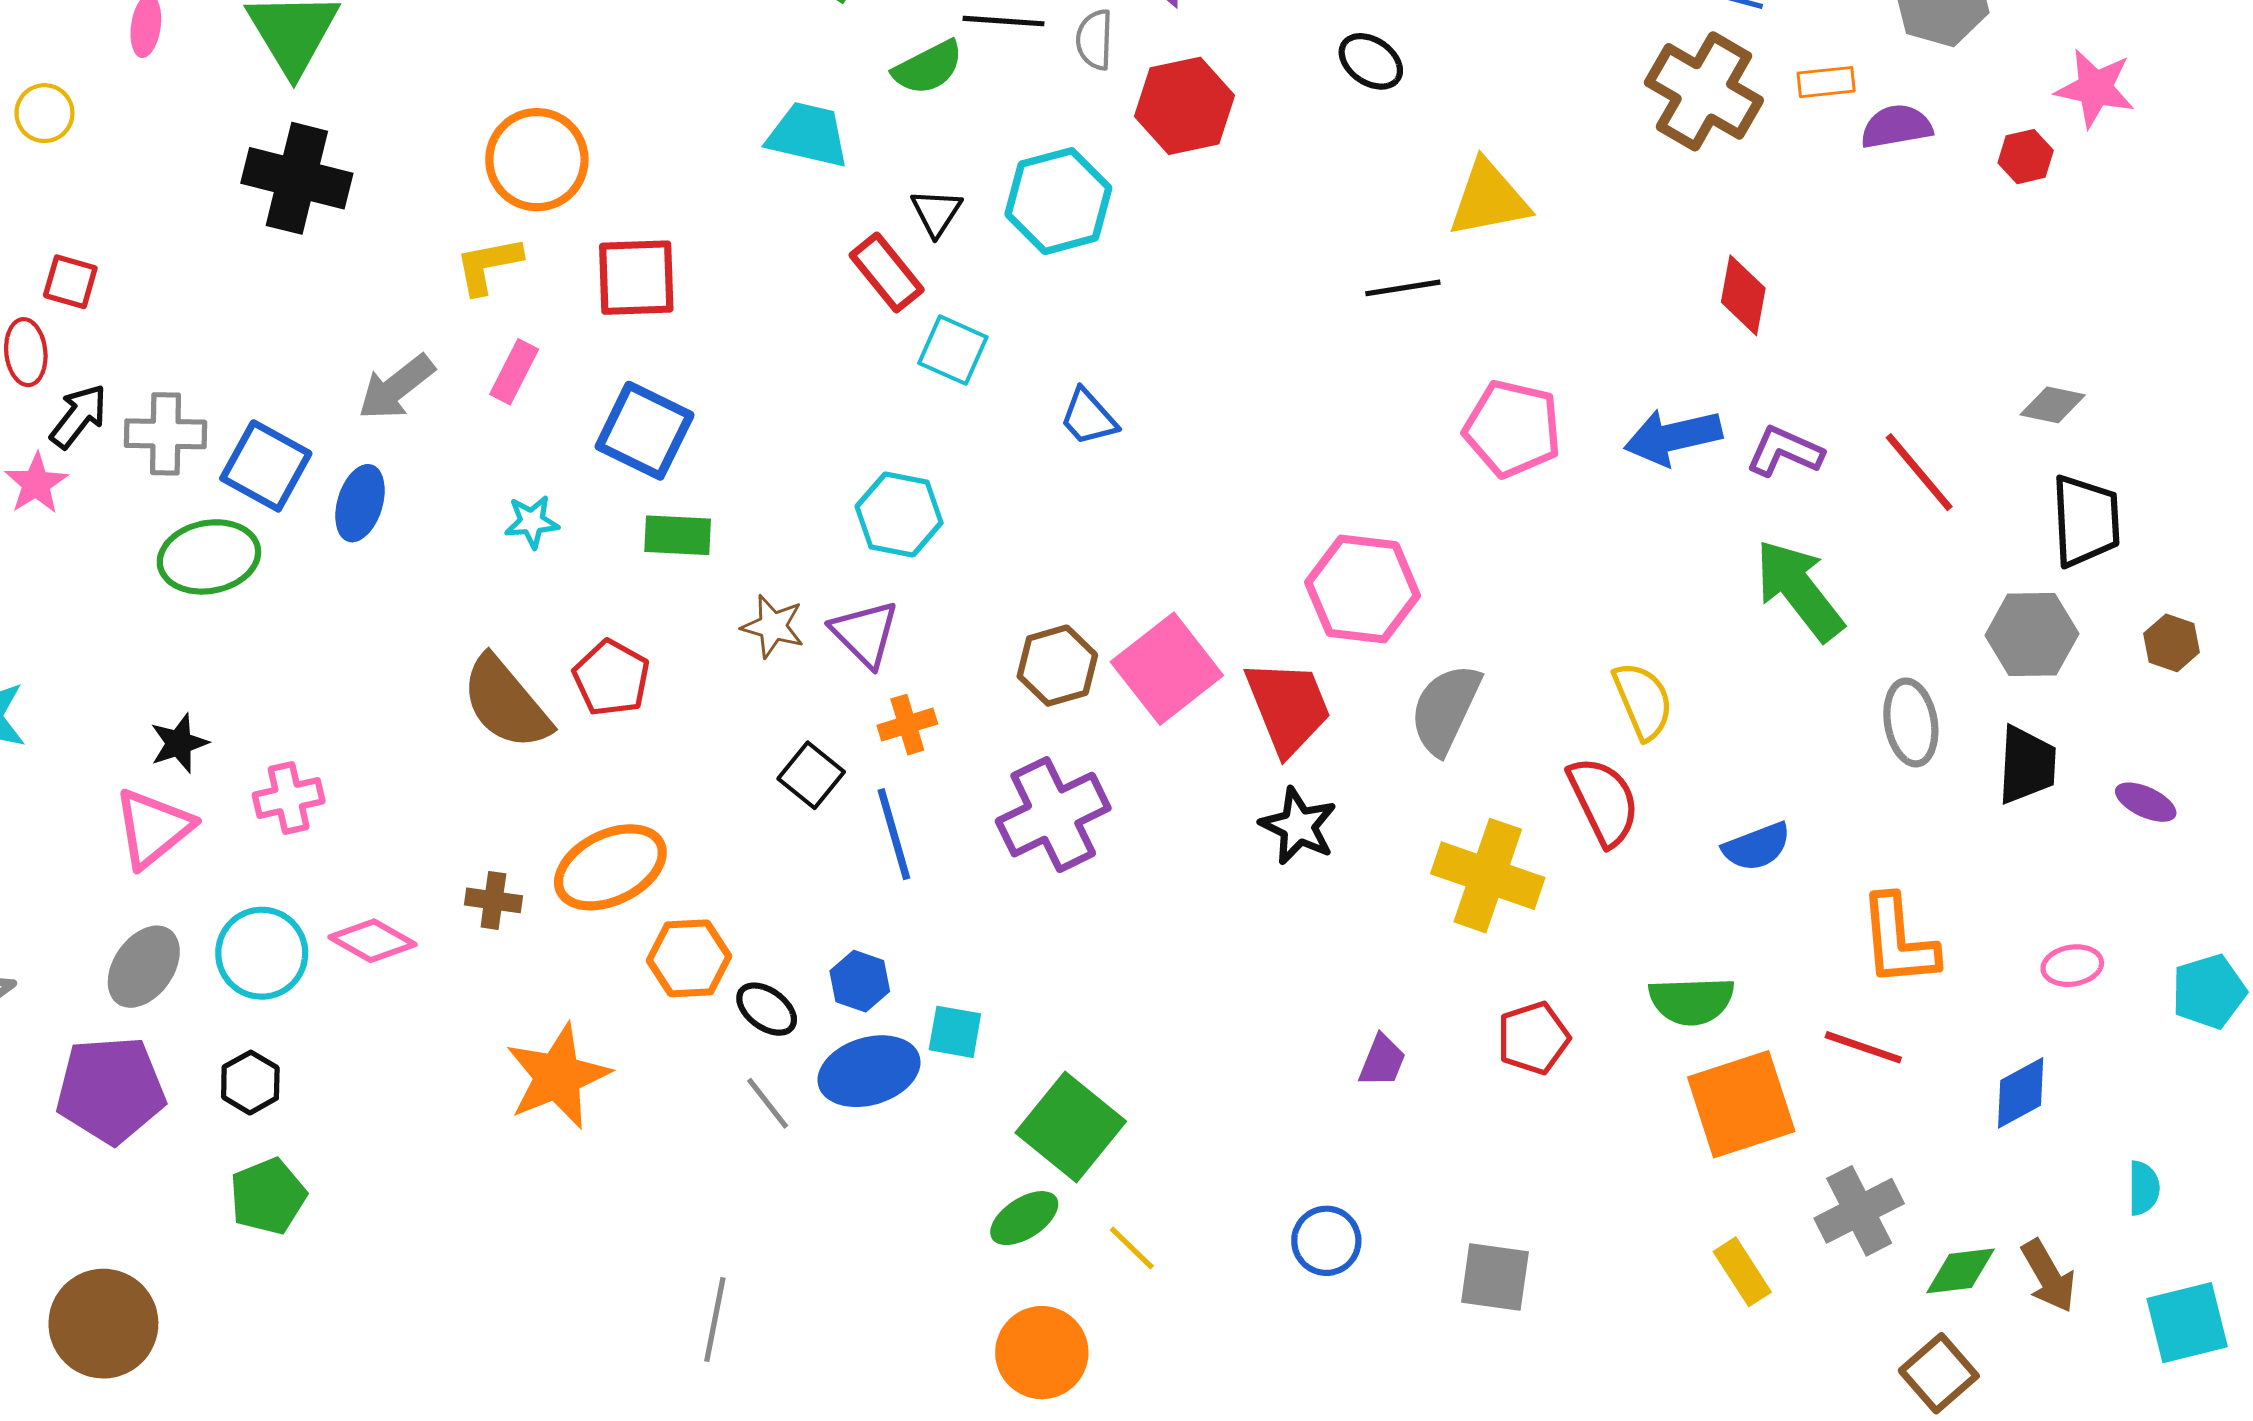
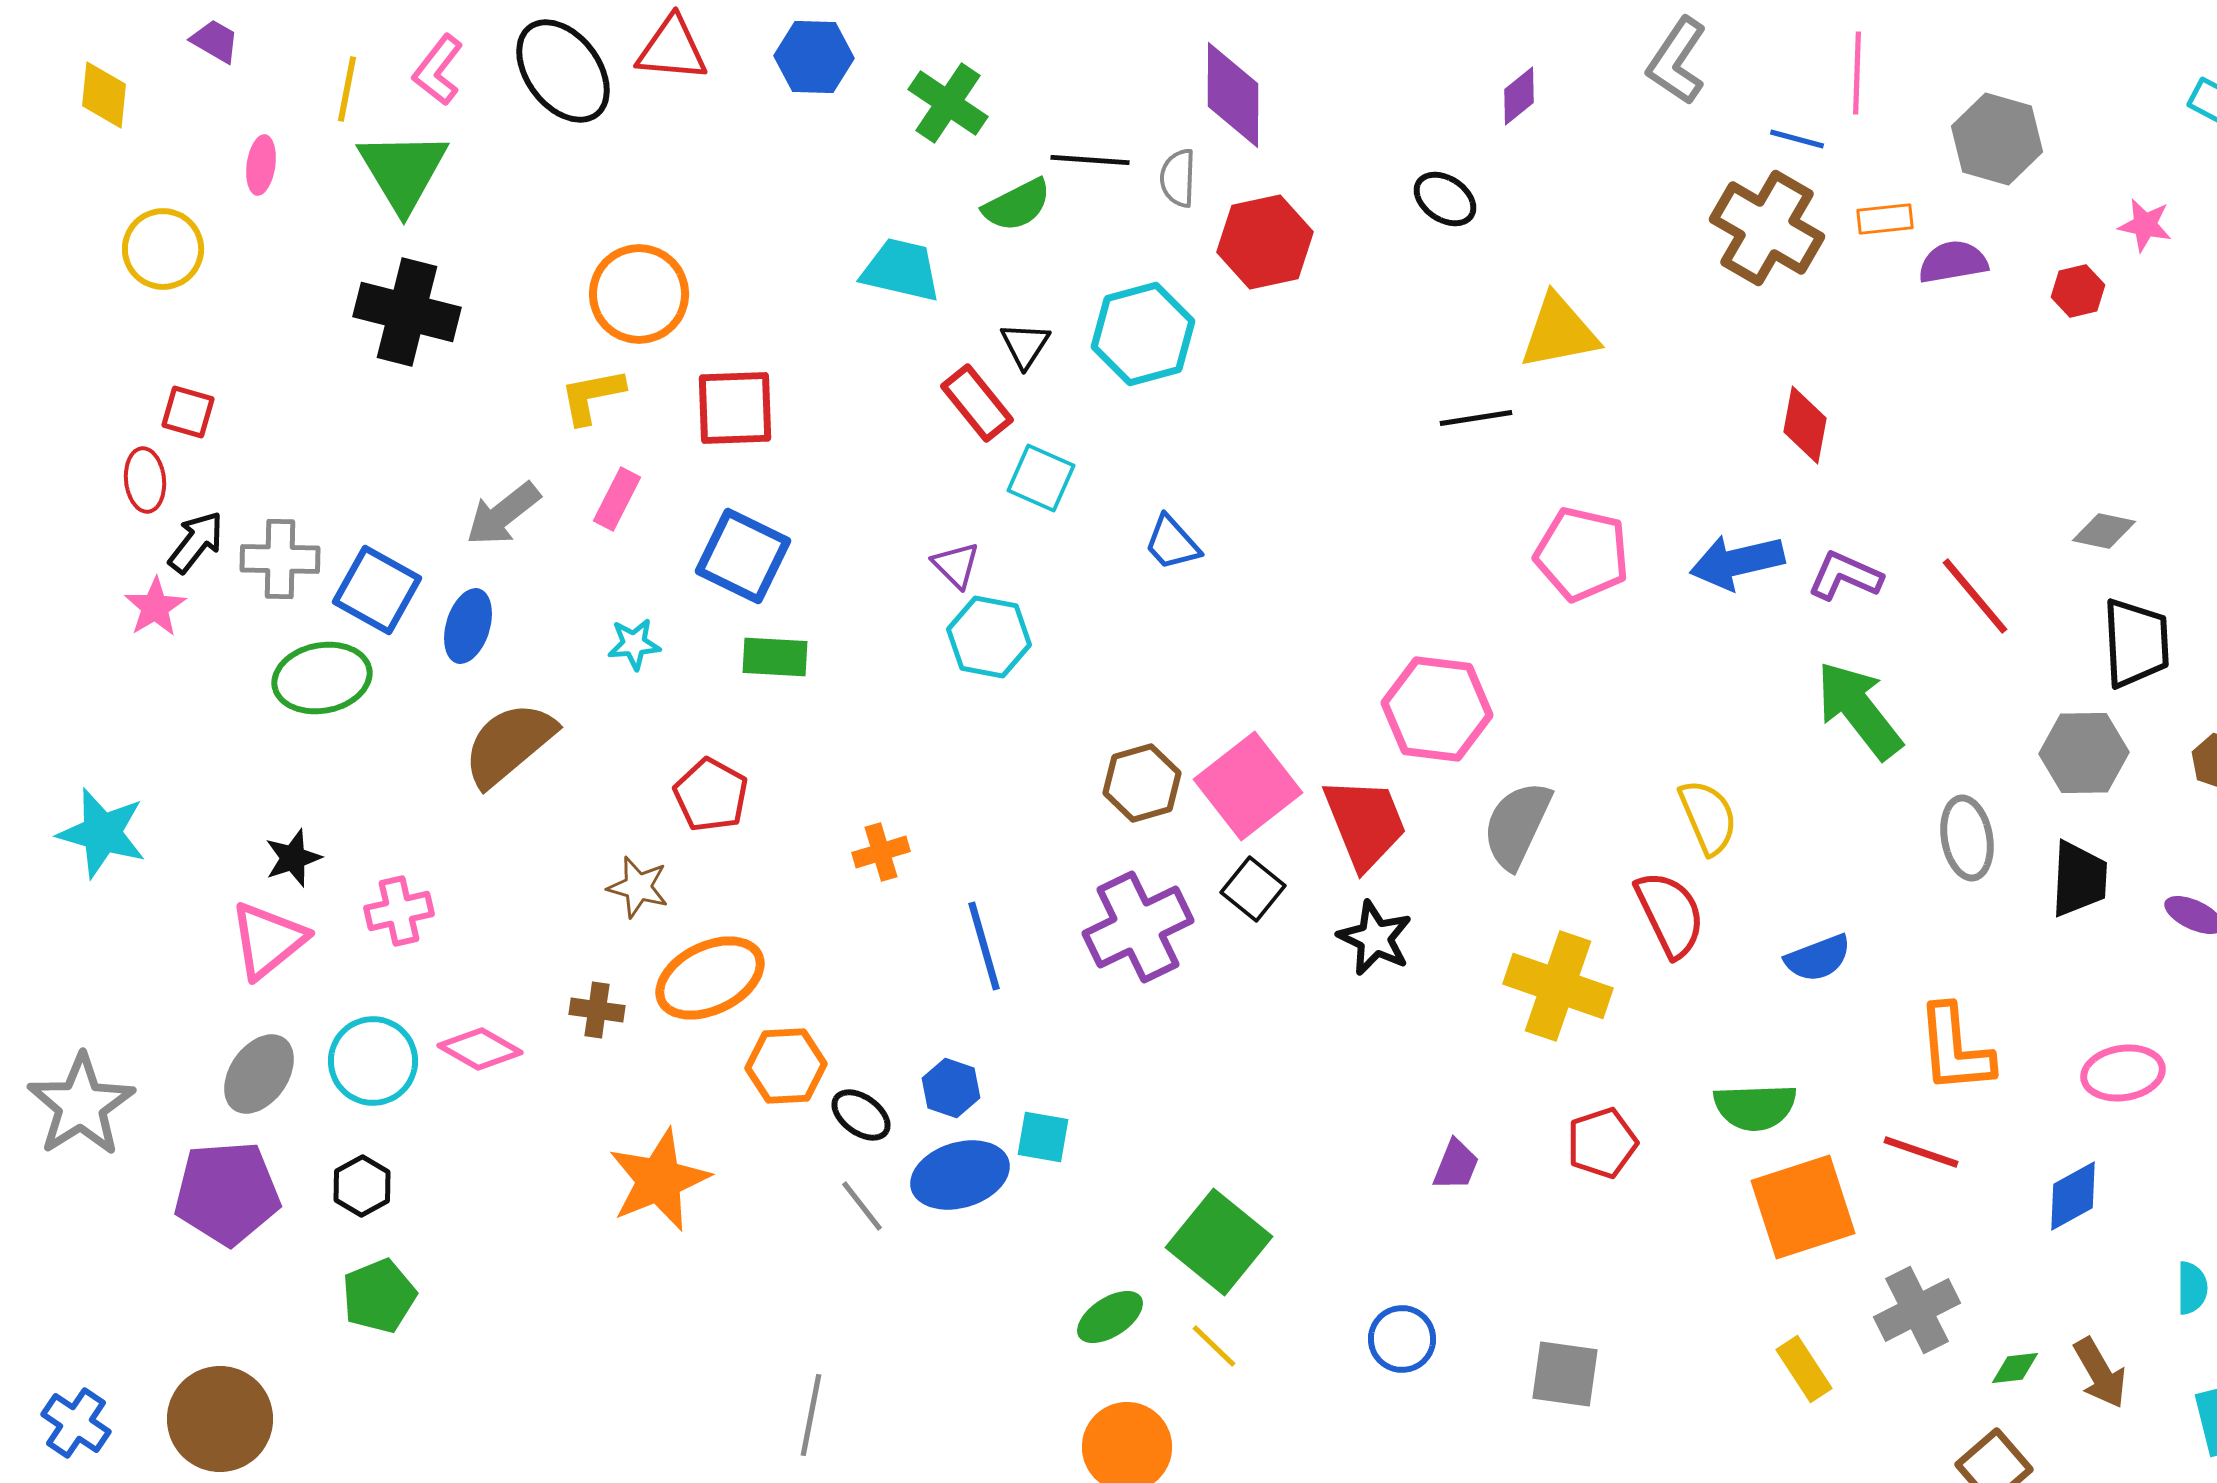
pink star: (2095, 88) -> (2145, 225), size x0.7
yellow circle: (44, 113) -> (163, 249), size x1.4
brown star: (773, 626) -> (638, 887), moved
purple triangle: (865, 634) -> (956, 565), moved, size x0.7
brown semicircle: (506, 703) -> (509, 744), moved, turned 90
orange cross: (907, 725) -> (881, 852), moved
black square: (811, 775) -> (1253, 889), moved
pink ellipse: (2072, 966) -> (2123, 1073), size x1.4
green square: (1071, 1127) -> (1219, 1242), moved
green diamond: (1961, 1271) -> (2015, 1368), size x0.7

